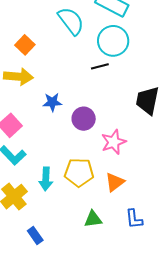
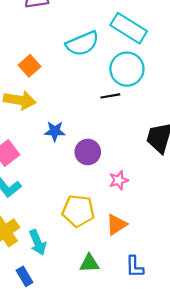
cyan semicircle: (71, 21) -> (82, 44), turned 100
pink star: (114, 142) -> (119, 180), size x0.7
cyan arrow: (46, 179) -> (38, 242), moved, turned -30

